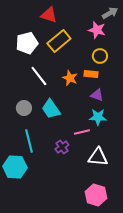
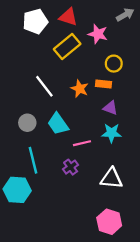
red triangle: (49, 15) -> (68, 17), moved
pink star: (97, 30) -> (98, 34), moved
white pentagon: (27, 43) -> (35, 21), moved
pink line: (82, 132) -> (82, 143), moved

